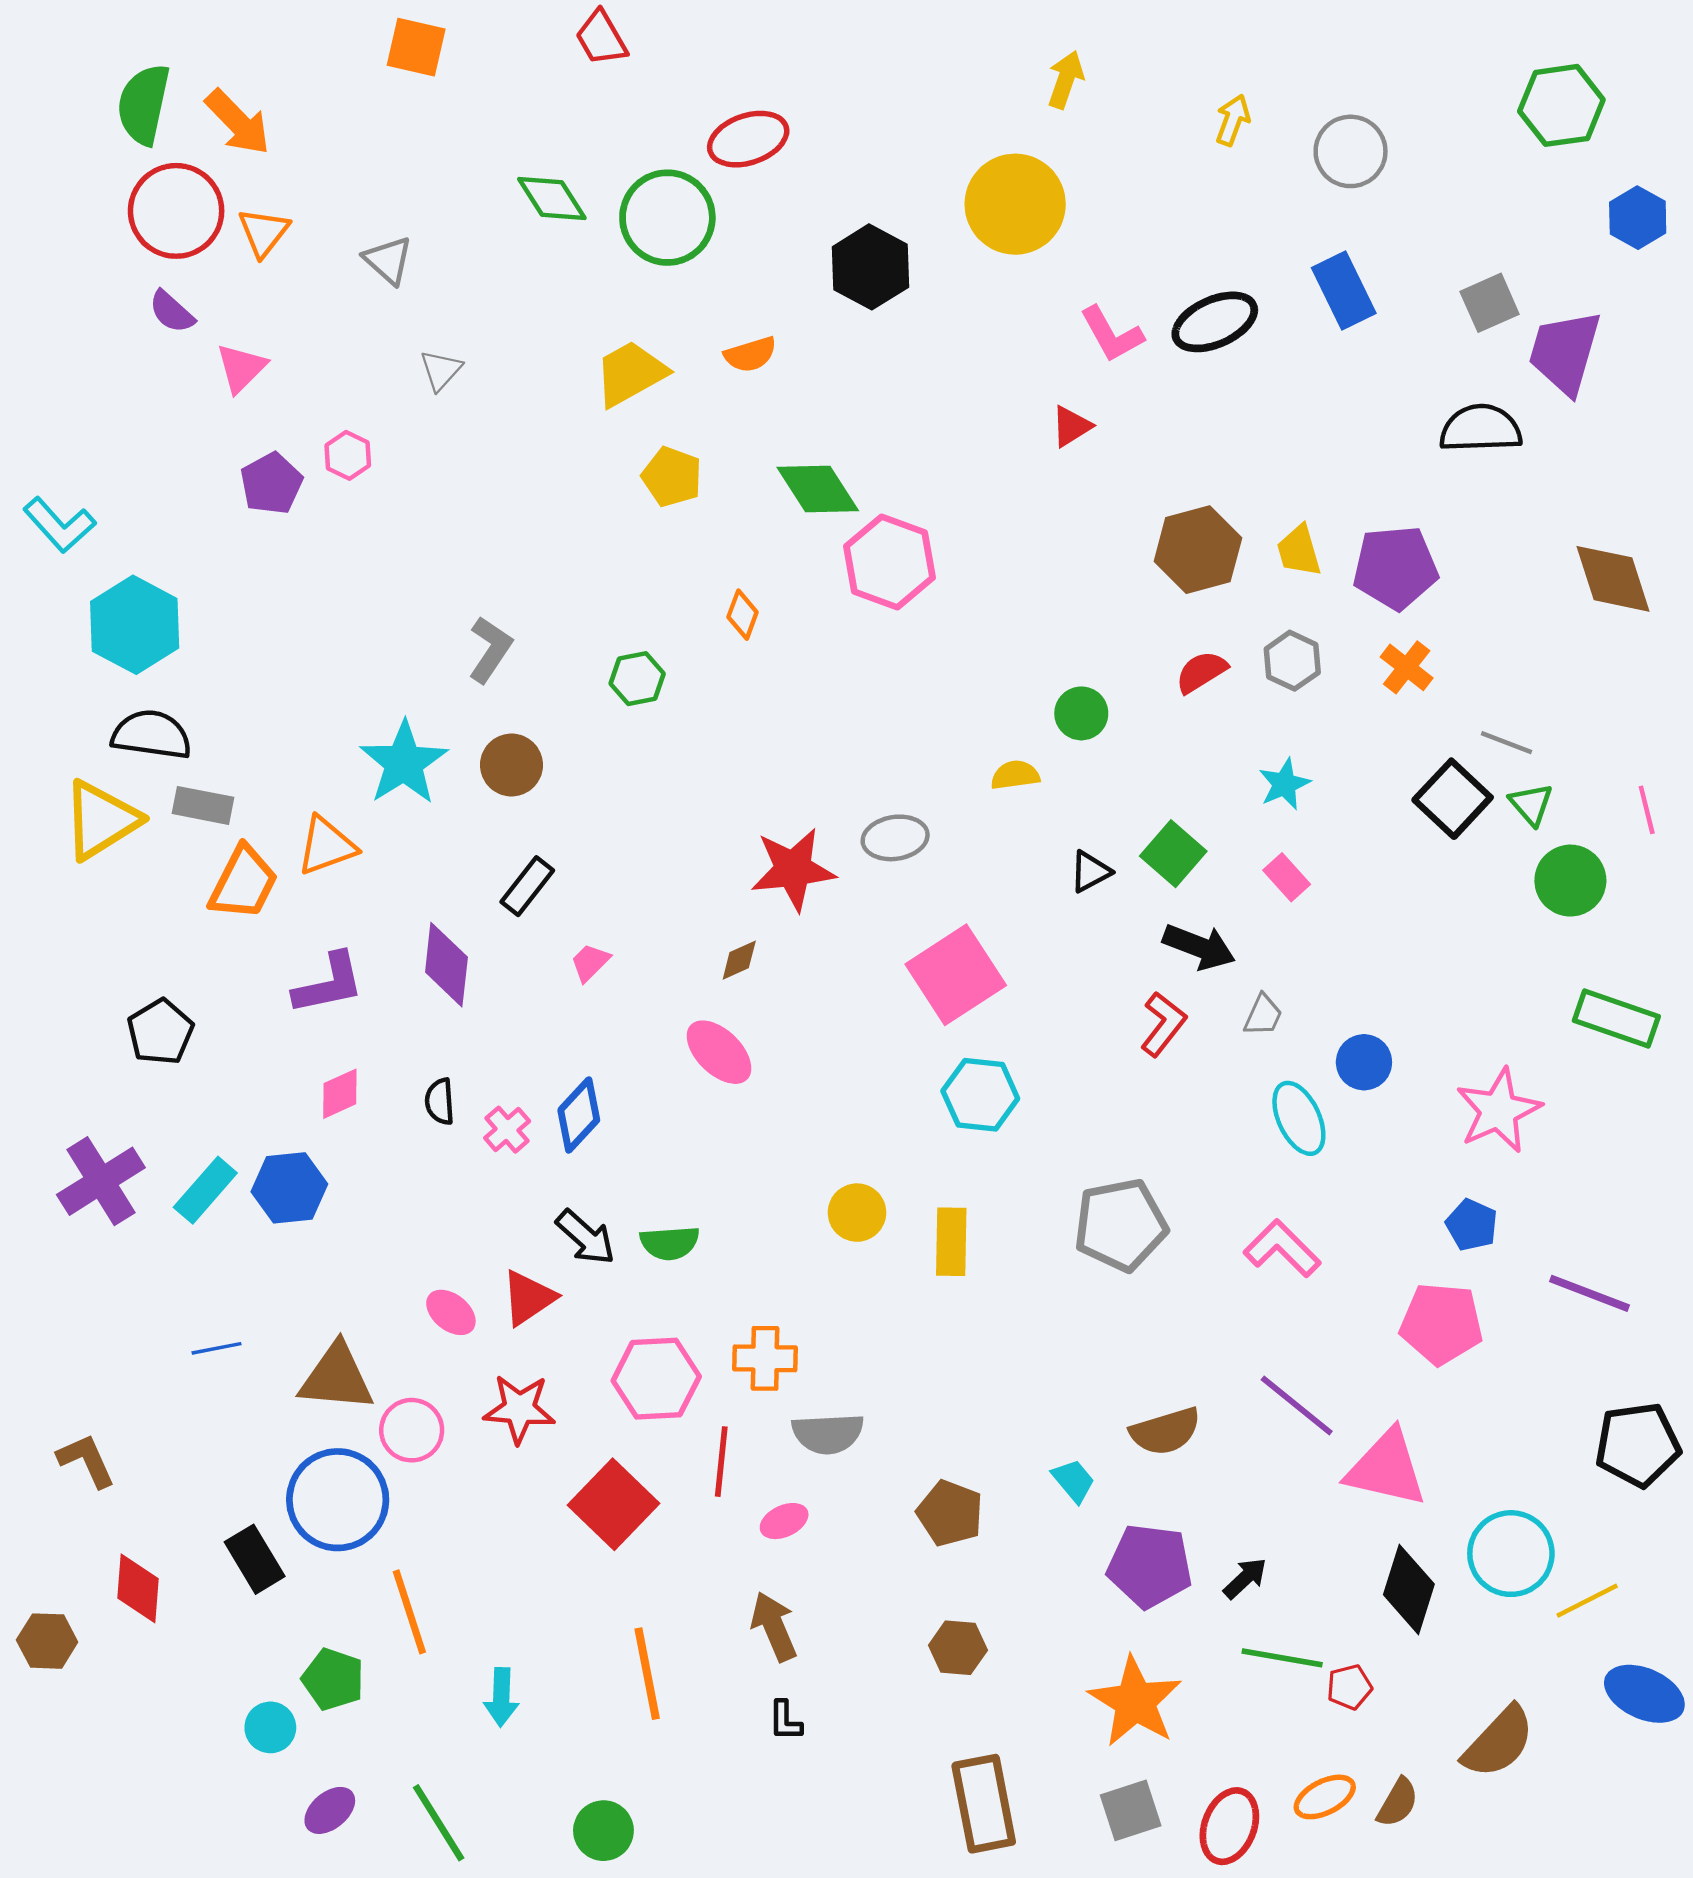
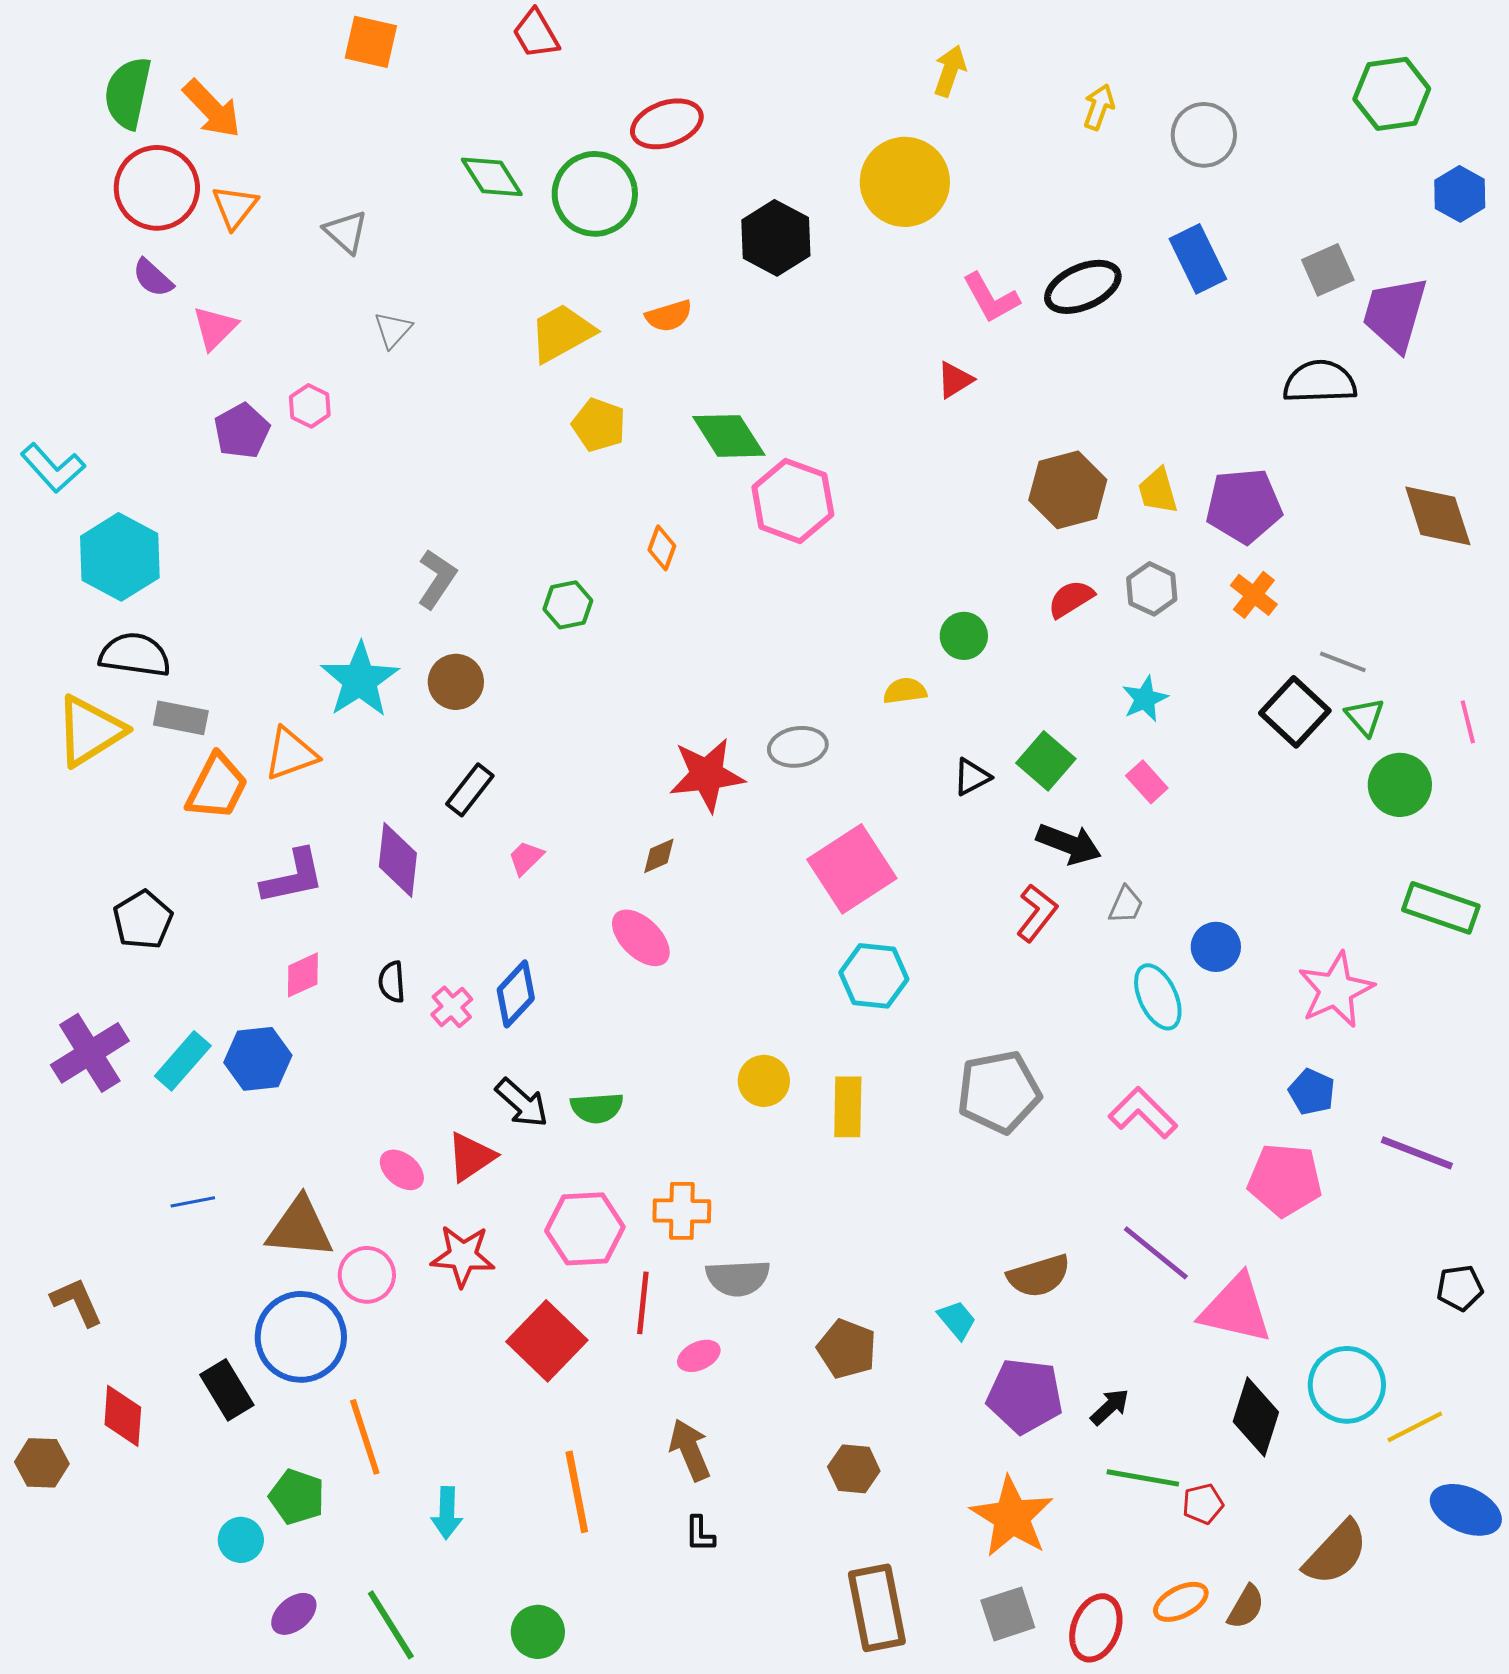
black pentagon: (1638, 1445) -> (1460, 1288), size x0.6

